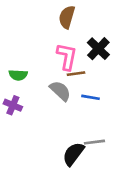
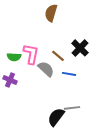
black cross: (98, 49) -> (80, 48), moved
pink L-shape: (67, 57) -> (31, 54), moved
brown line: (76, 74) -> (58, 56), turned 48

